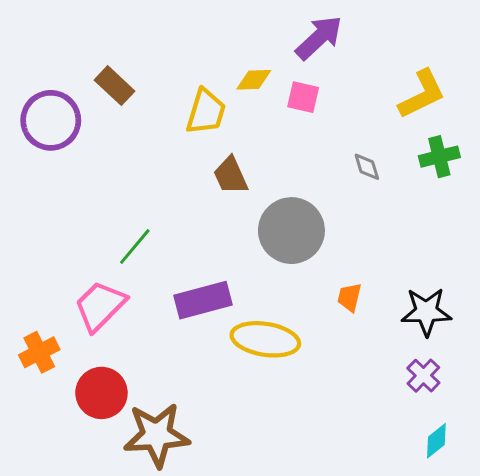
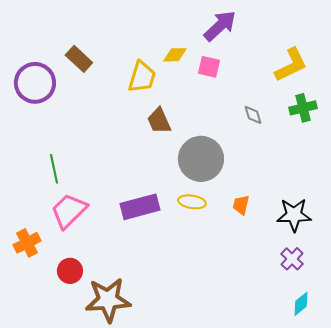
green line: (135, 246) -> (54, 169), moved, turned -52
yellow ellipse: (265, 339) -> (192, 202), moved, size x0.6
red circle: (101, 393) -> (70, 271), size x0.7

